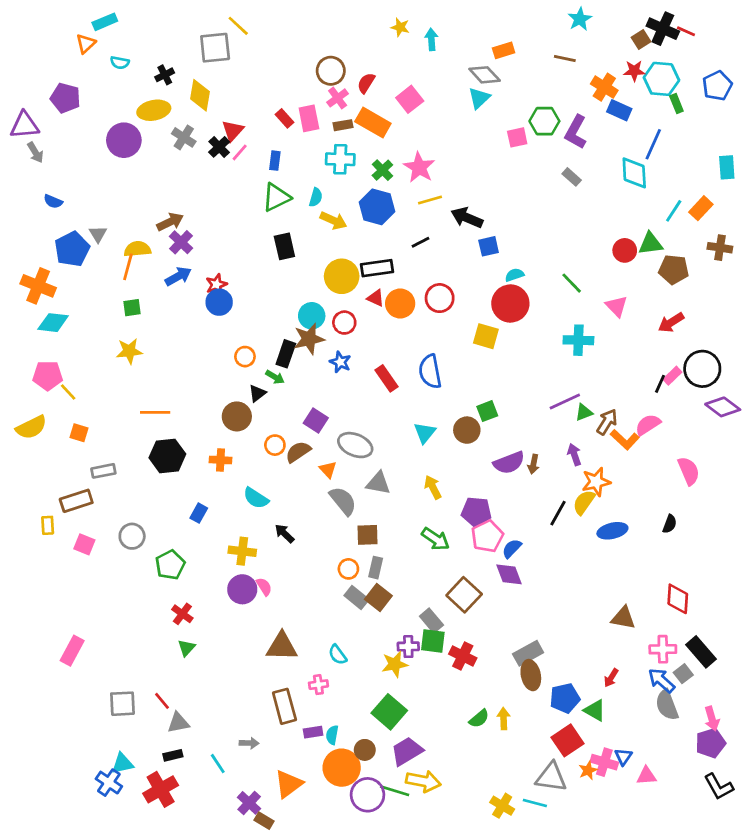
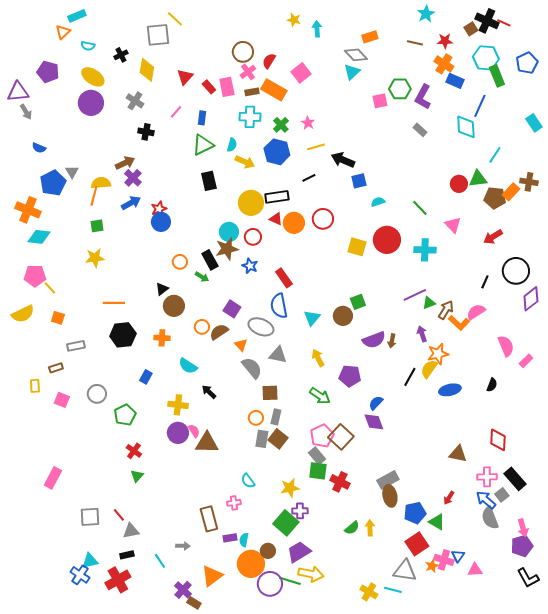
red star: (634, 71) -> (445, 41), moved
green rectangle: (676, 103) -> (497, 76), size x1.5
yellow ellipse: (154, 110) -> (93, 77), moved, turned 45
red triangle: (233, 131) -> (185, 77), moved
black cross: (219, 147) -> (146, 132), moved, turned -35
pink star: (419, 167) -> (308, 123), size x0.6
cyan rectangle: (727, 167) -> (534, 123), turned -30
orange rectangle: (701, 208) -> (511, 192), moved
red circle: (510, 303) -> (387, 240), moved
black rectangle: (286, 354) -> (210, 260), turned -48
blue semicircle: (430, 372) -> (279, 306), moved
pink rectangle: (672, 376) -> (526, 361), moved
black triangle: (257, 393) -> (162, 289), moved
purple diamond: (723, 407) -> (531, 299), turned -75
brown rectangle: (76, 501) -> (56, 368), size x0.6
pink pentagon: (487, 536) -> (322, 436), moved
gray rectangle: (357, 597) -> (262, 439), turned 60
brown triangle: (282, 646) -> (207, 443), moved
purple cross: (408, 646) -> (300, 511), moved

